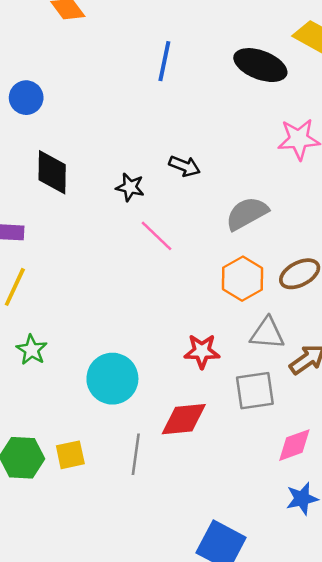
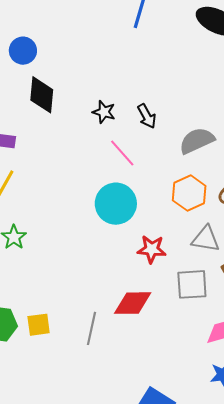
blue circle: (26, 98) -> (23, 51), moved
black arrow: (185, 166) -> (147, 116), moved, turned 35
cyan circle: (112, 379) -> (116, 204), moved

